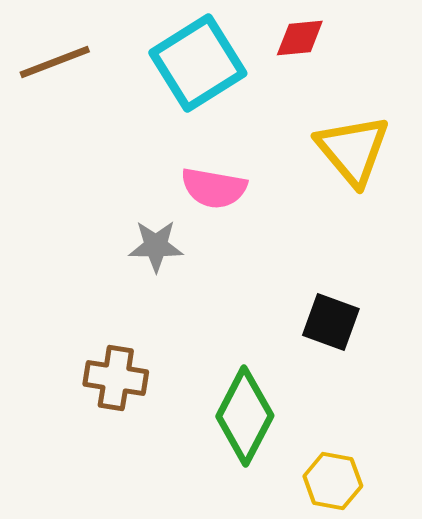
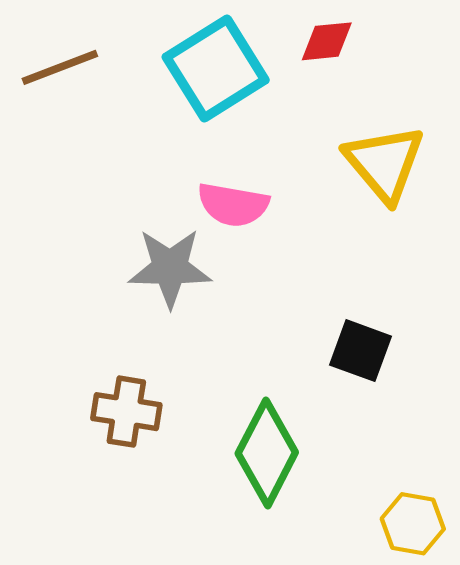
gray star: (156, 246) -> (170, 268), size x1.4
yellow hexagon: (333, 481) -> (413, 524), moved

